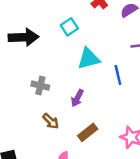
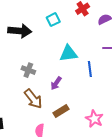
cyan square: (69, 27) -> (53, 20), moved
brown arrow: (51, 121) -> (33, 99), size x1.5

